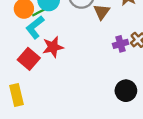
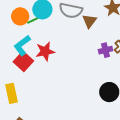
cyan L-shape: (35, 27) -> (22, 45), moved

